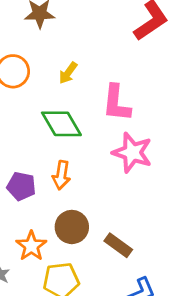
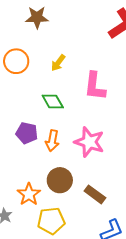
green diamond: (61, 124) -> (53, 102), size x0.7
pink star: (132, 153) -> (89, 142), moved
purple pentagon: (21, 186) -> (27, 133), moved

